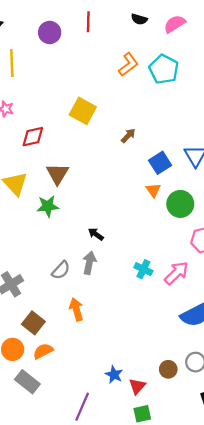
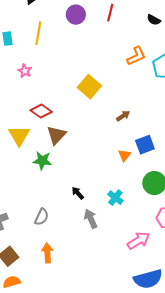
red diamond: (33, 137) -> (41, 111), moved, turned 35
orange triangle: (153, 190) -> (124, 155), moved
gray arrow: (89, 263) -> (91, 219), moved, turned -48
cyan cross: (143, 269) -> (115, 198), moved
gray semicircle: (61, 270) -> (42, 217), turned -30

